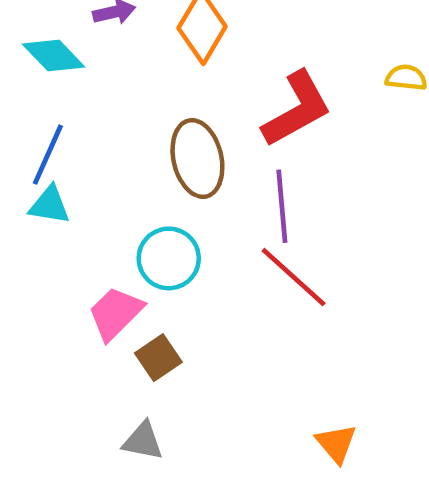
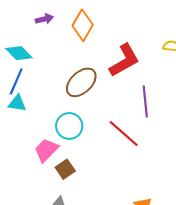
cyan diamond: (54, 55) -> (19, 53), moved
brown ellipse: (197, 159) -> (81, 82), turned 60
purple line: (282, 206) -> (145, 102), moved

